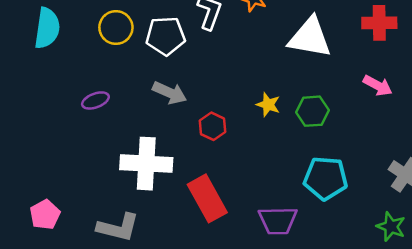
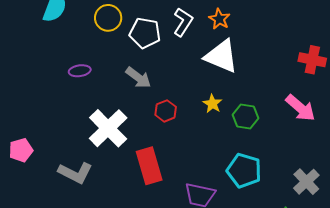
white triangle: (310, 38) -> (221, 56), moved
pink arrow: (378, 86) -> (300, 108), size x1.4
white cross: (146, 164) -> (108, 128), turned 30

